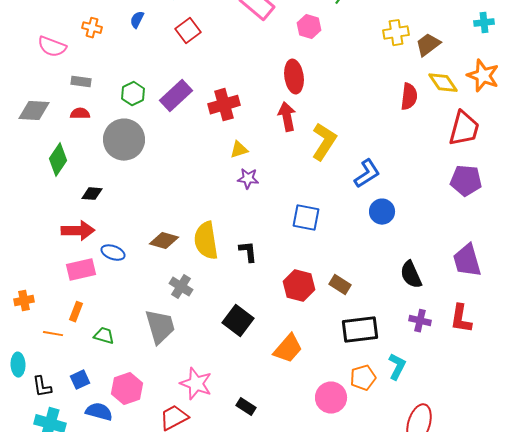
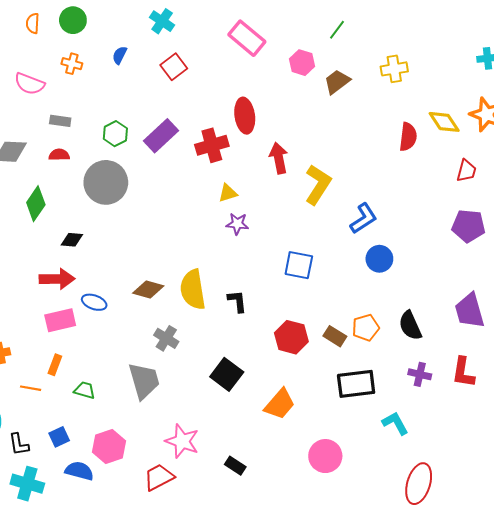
brown trapezoid: (428, 45) -> (337, 82), moved
red ellipse: (294, 77) -> (245, 116), moved
red trapezoid: (464, 129) -> (466, 171), size x0.6
cyan L-shape: (397, 367) -> (395, 423), turned -56
orange pentagon: (363, 378) -> (366, 328), moved

